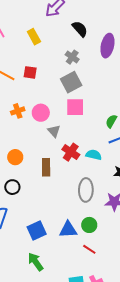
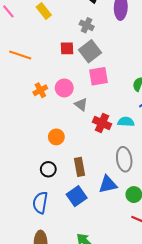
red square: (30, 72) -> (67, 48), moved
orange circle: (15, 157) -> (56, 137), moved
brown rectangle: (46, 167) -> (79, 167), moved
blue triangle: (68, 230) -> (108, 184), moved
blue square: (37, 231) -> (77, 196), moved

